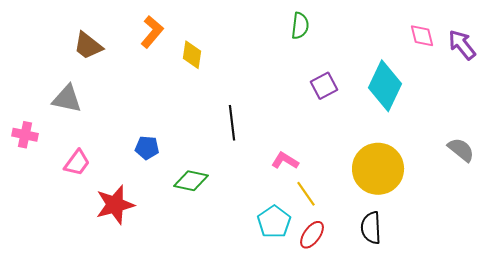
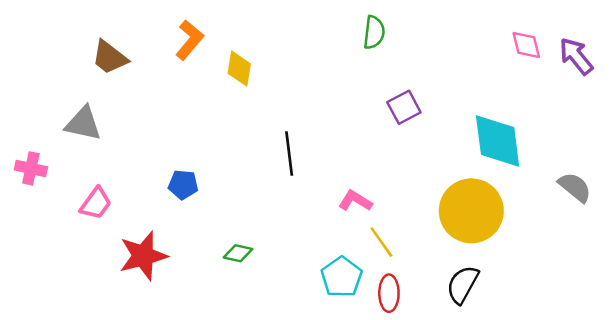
cyan diamond: (385, 86) -> (498, 141), moved, turned -33
green diamond: (191, 181) -> (238, 253), moved, size x0.7
black semicircle: (371, 228) -> (463, 284), turned 32
red ellipse: (312, 235) -> (389, 293), turned -36

